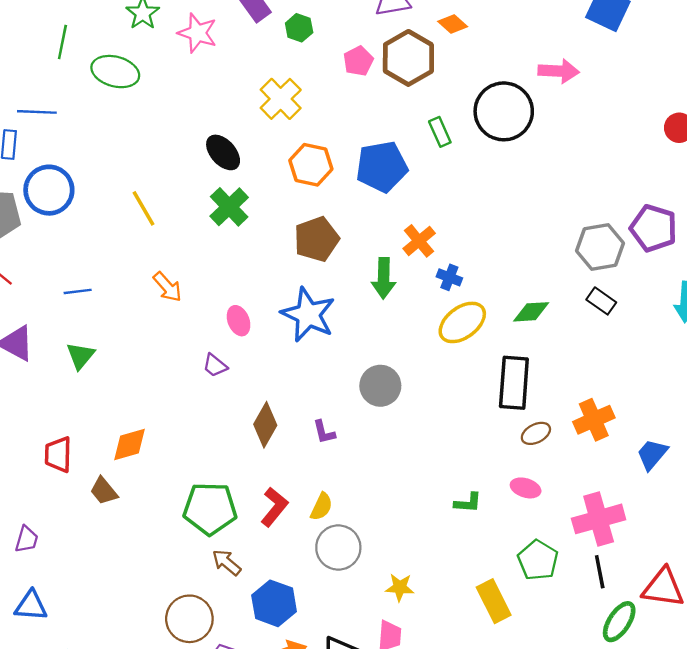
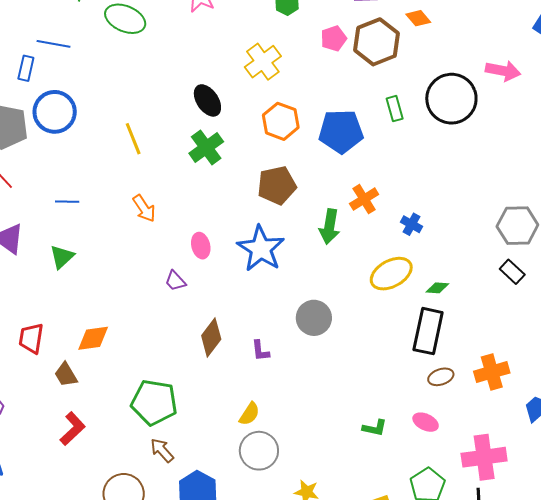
blue cross: (449, 277) -> (411, 224), moved
green diamond: (531, 312) -> (437, 288), moved, size x0.7
red L-shape: (274, 507) -> (73, 429), moved

